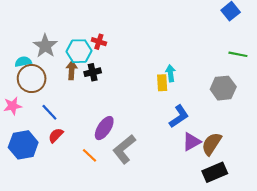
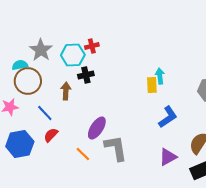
red cross: (99, 42) -> (92, 46), turned -32
brown arrow: (72, 70) -> (66, 91), moved
purple triangle: (192, 142) -> (168, 157), moved
gray L-shape: (124, 149) -> (116, 148), turned 120

